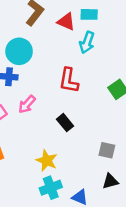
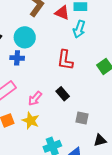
pink arrow: (27, 104) -> (35, 98), moved
gray square: (107, 150) -> (82, 118), moved
yellow star: (47, 161) -> (31, 121), moved

